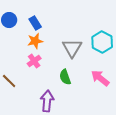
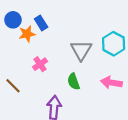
orange star: (35, 41) -> (27, 34), moved
pink arrow: (100, 78) -> (111, 83), turned -30

